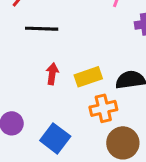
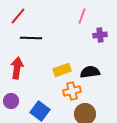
red arrow: (52, 74) -> (17, 68), moved, size x1.5

